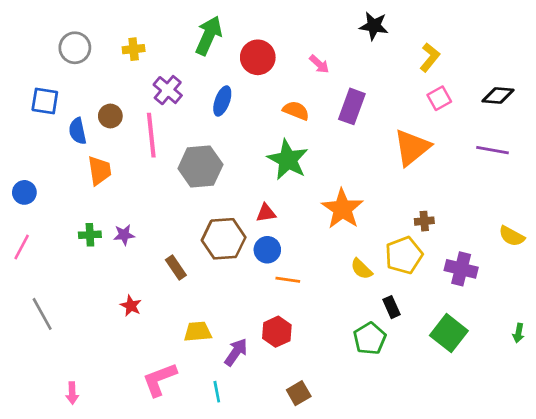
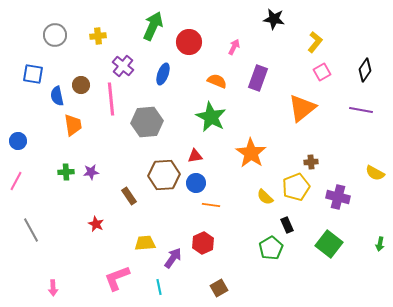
pink arrow: (319, 64) -> (234, 47), turned -105
black diamond: (498, 96) -> (365, 70), turned -60

